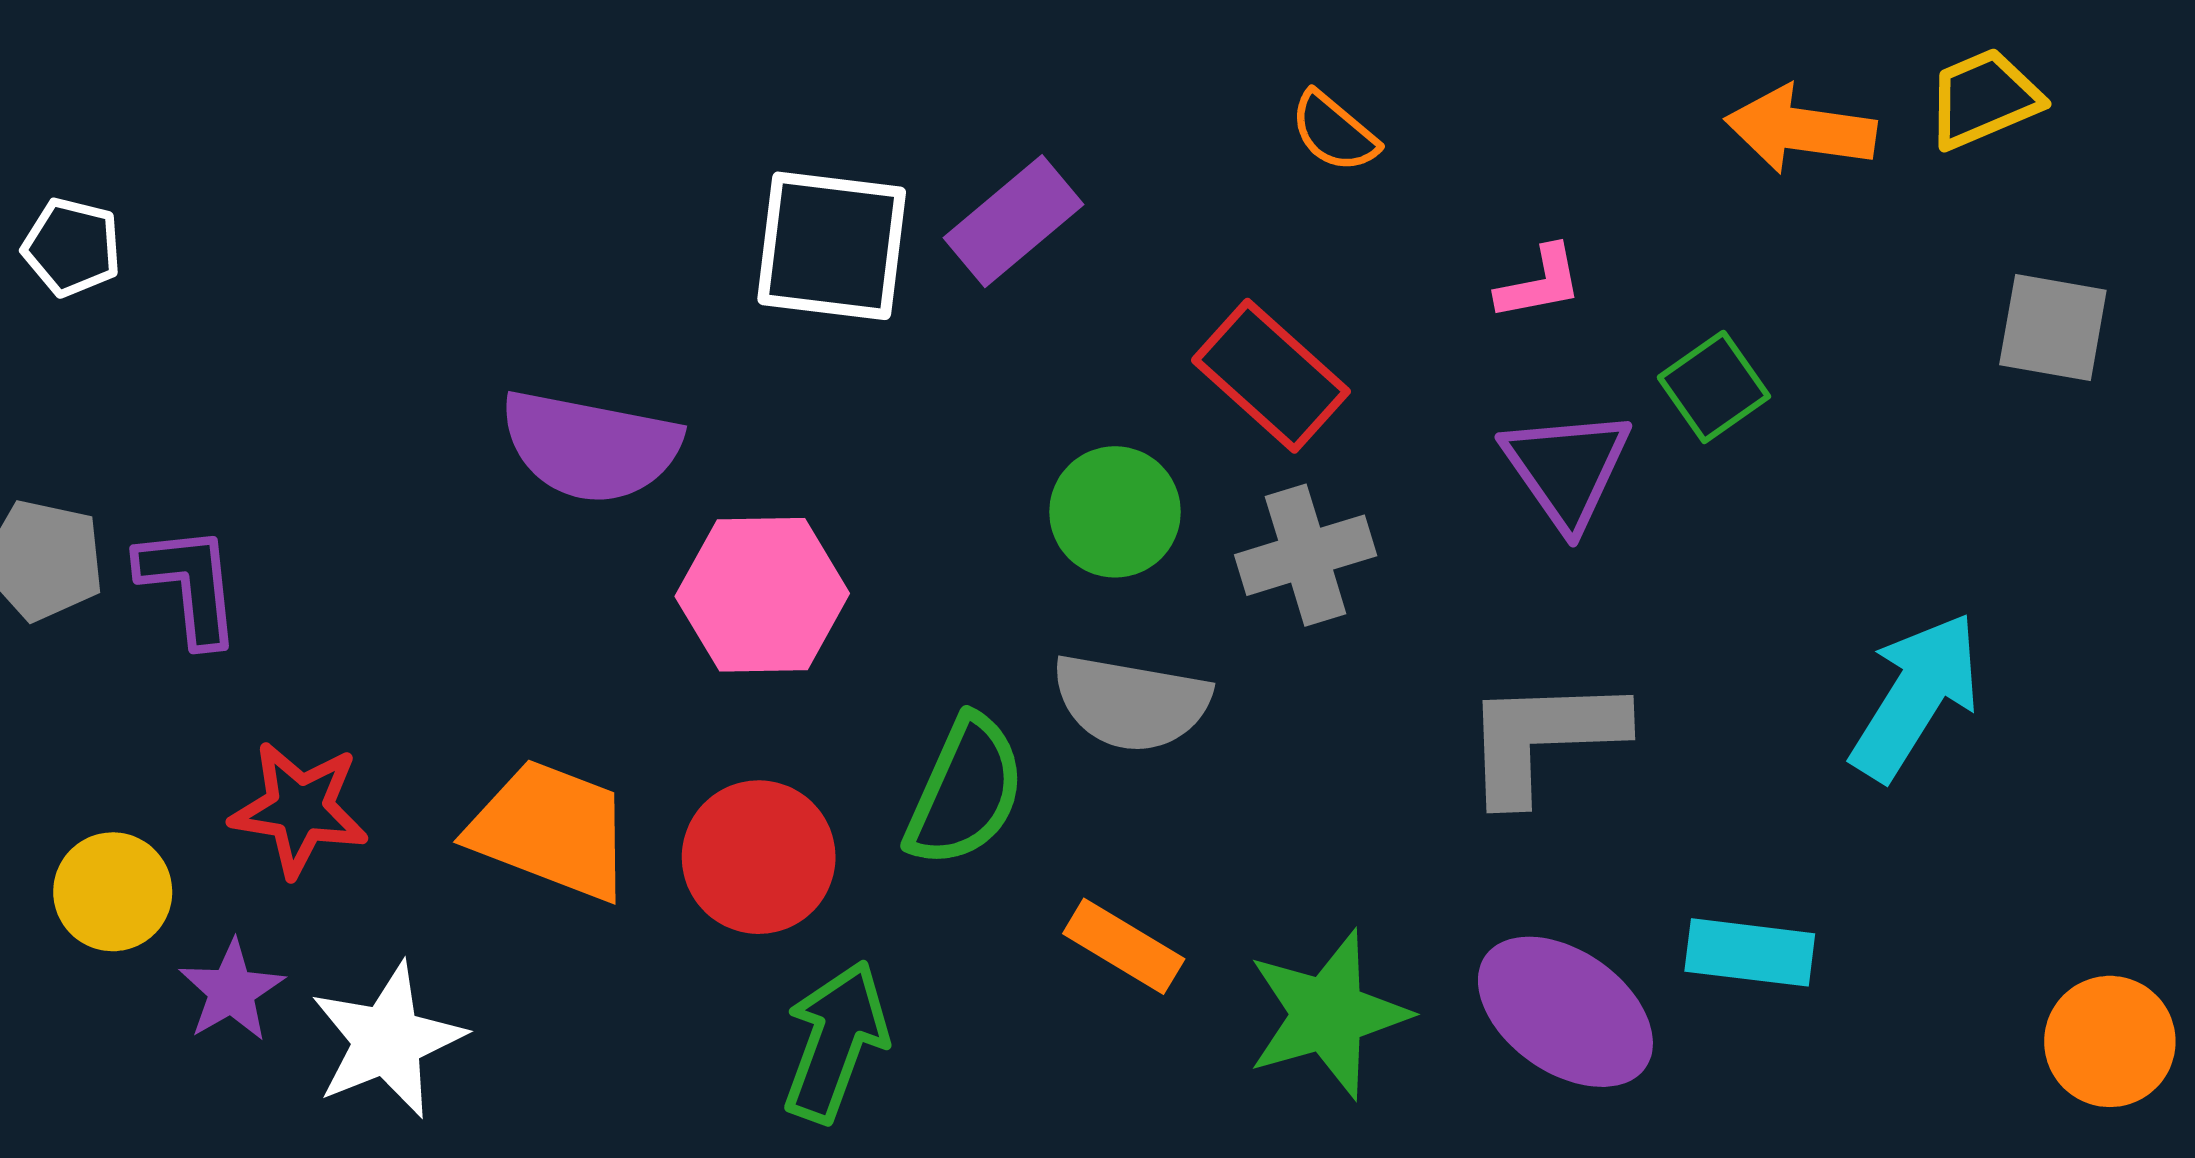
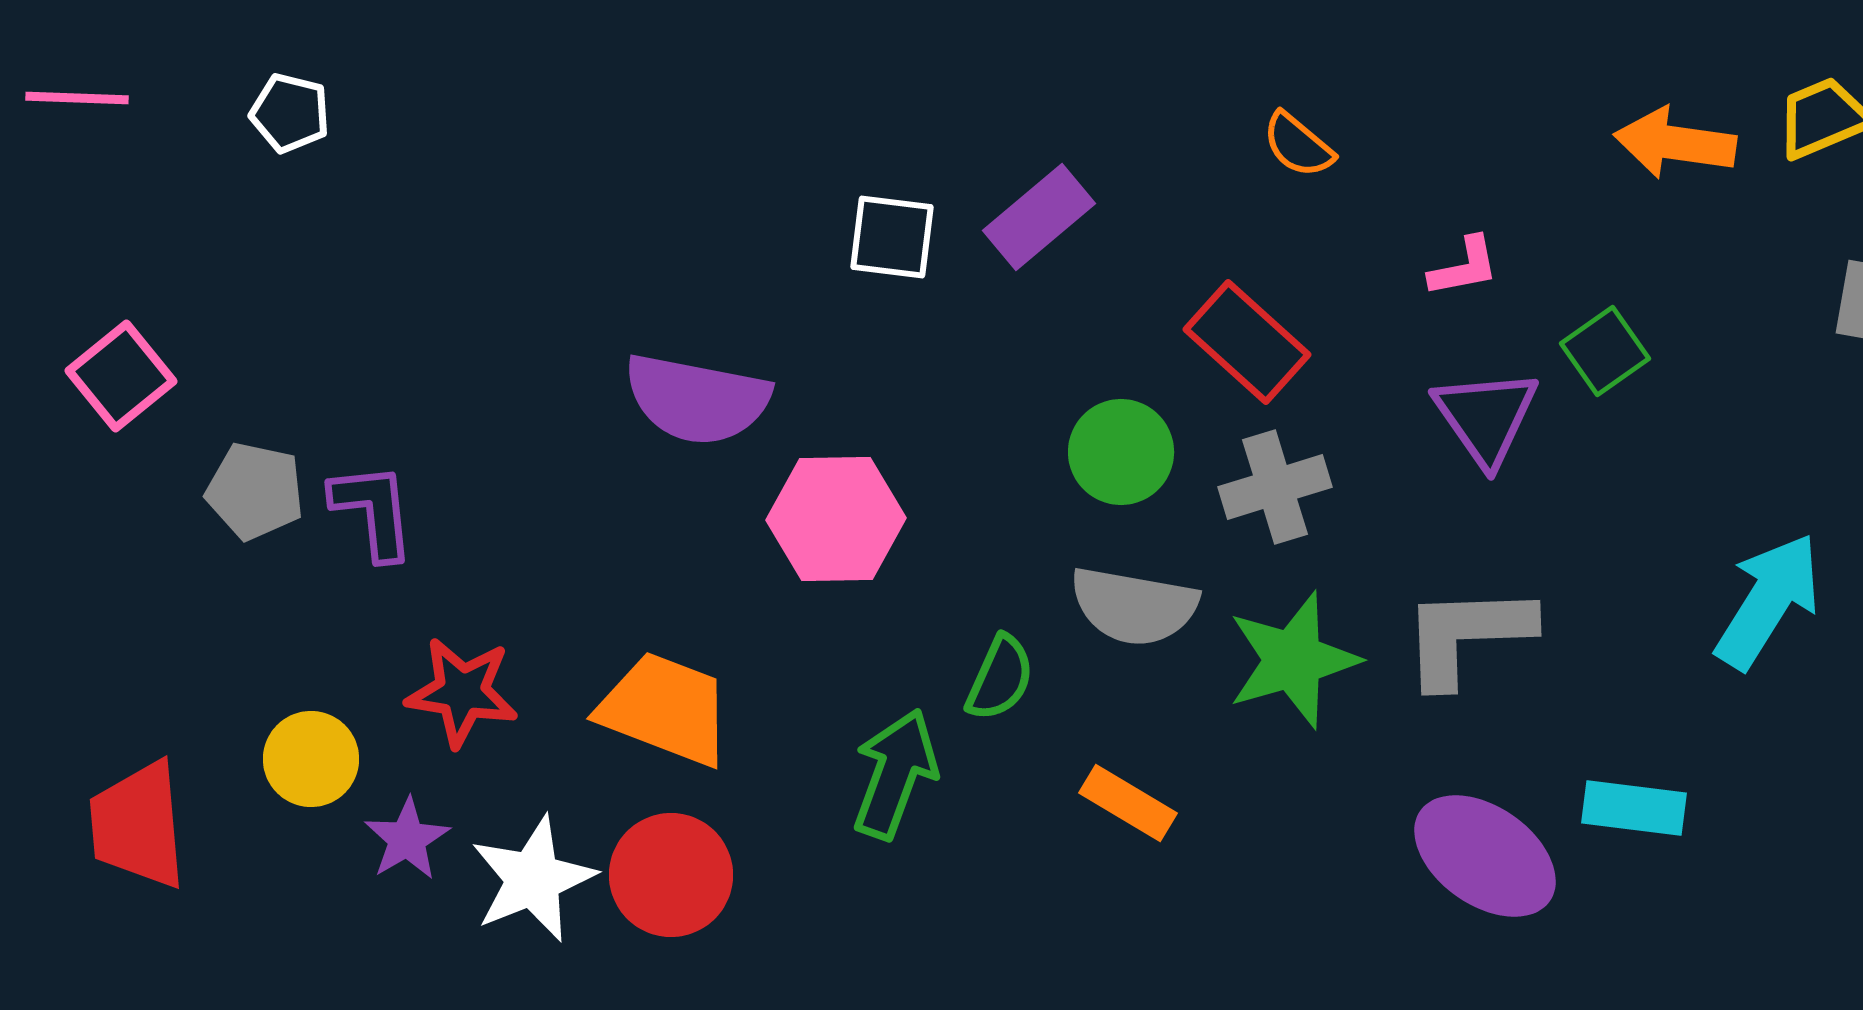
white square: (832, 246) -> (892, 237), size x0.7
white pentagon: (72, 247) -> (290, 113), moved
green semicircle: (965, 792) -> (1000, 678), size x0.7
red circle: (759, 857) -> (671, 875), moved
green star: (1328, 1014) -> (1293, 660), moved
green arrow: (835, 1041) -> (895, 774), moved

